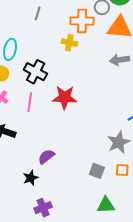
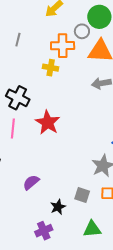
red star: (65, 97) -> (48, 123), turned 30
black star: (31, 178) -> (58, 207), moved
purple cross: (43, 208) -> (44, 231), moved

